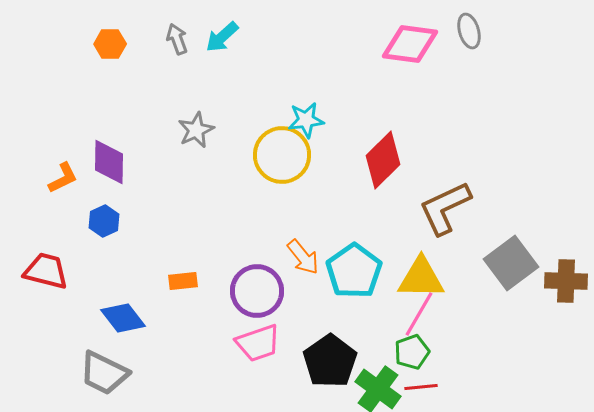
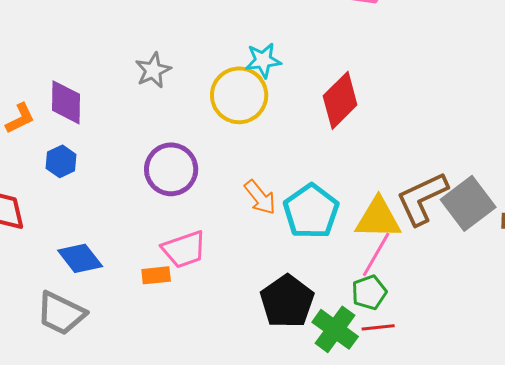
brown L-shape: (445, 208) -> (422, 198), moved
orange rectangle: (183, 281) -> (156, 275), moved
purple circle: (257, 291) -> (171, 169), moved
pink trapezoid: (258, 343) -> (184, 249), moved

